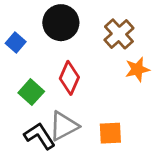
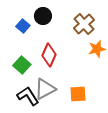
black circle: (61, 23) -> (43, 16), size x0.7
blue square: (16, 42) -> (23, 26), moved

